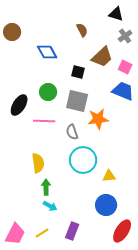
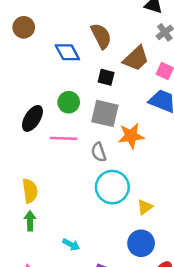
brown semicircle: (82, 30) -> (101, 36), moved, size x1.5
yellow semicircle: (38, 163) -> (30, 191), moved
yellow triangle: (109, 176) -> (145, 207), turned -32
green arrow: (46, 187) -> (30, 221), moved

